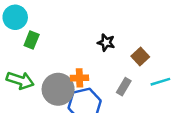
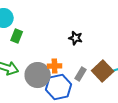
brown square: (140, 56) -> (103, 71), moved, size x1.5
gray rectangle: (124, 87) -> (81, 74), moved

